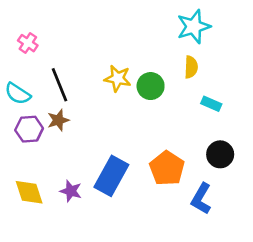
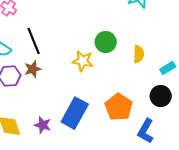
yellow semicircle: (191, 67) -> (139, 54), moved
yellow star: (118, 78) -> (83, 61), moved
cyan rectangle: (211, 104) -> (168, 68), moved, turned -56

